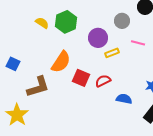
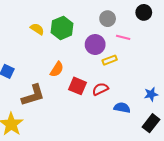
gray circle: (122, 21) -> (108, 19), moved
pink line: (138, 43) -> (123, 37), moved
orange semicircle: (61, 62) -> (57, 69), size x0.7

